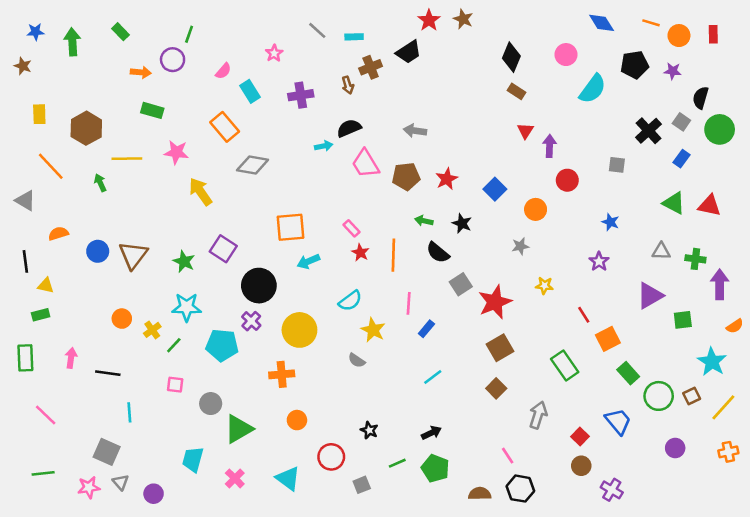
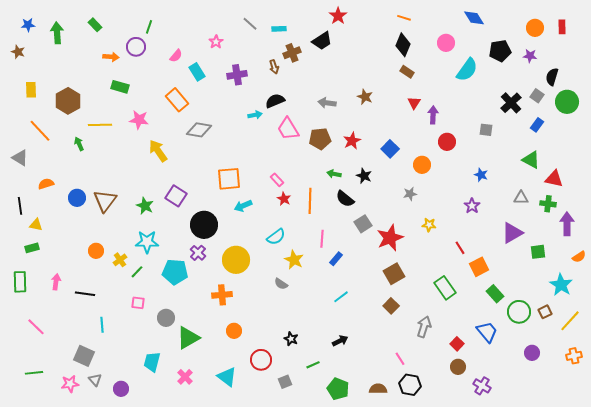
brown star: (463, 19) -> (365, 97), moved
orange line: (651, 23) -> (404, 18), moved
red triangle: (709, 206) -> (554, 179), moved
green pentagon: (435, 468) -> (338, 389), moved

